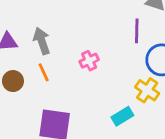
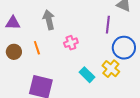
gray arrow: (42, 41) -> (49, 20), moved
cyan rectangle: (122, 116) -> (87, 75), moved, turned 70

